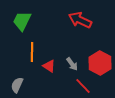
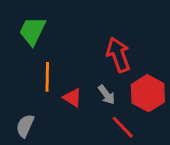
red arrow: (80, 20) -> (118, 55), moved, turned 45

